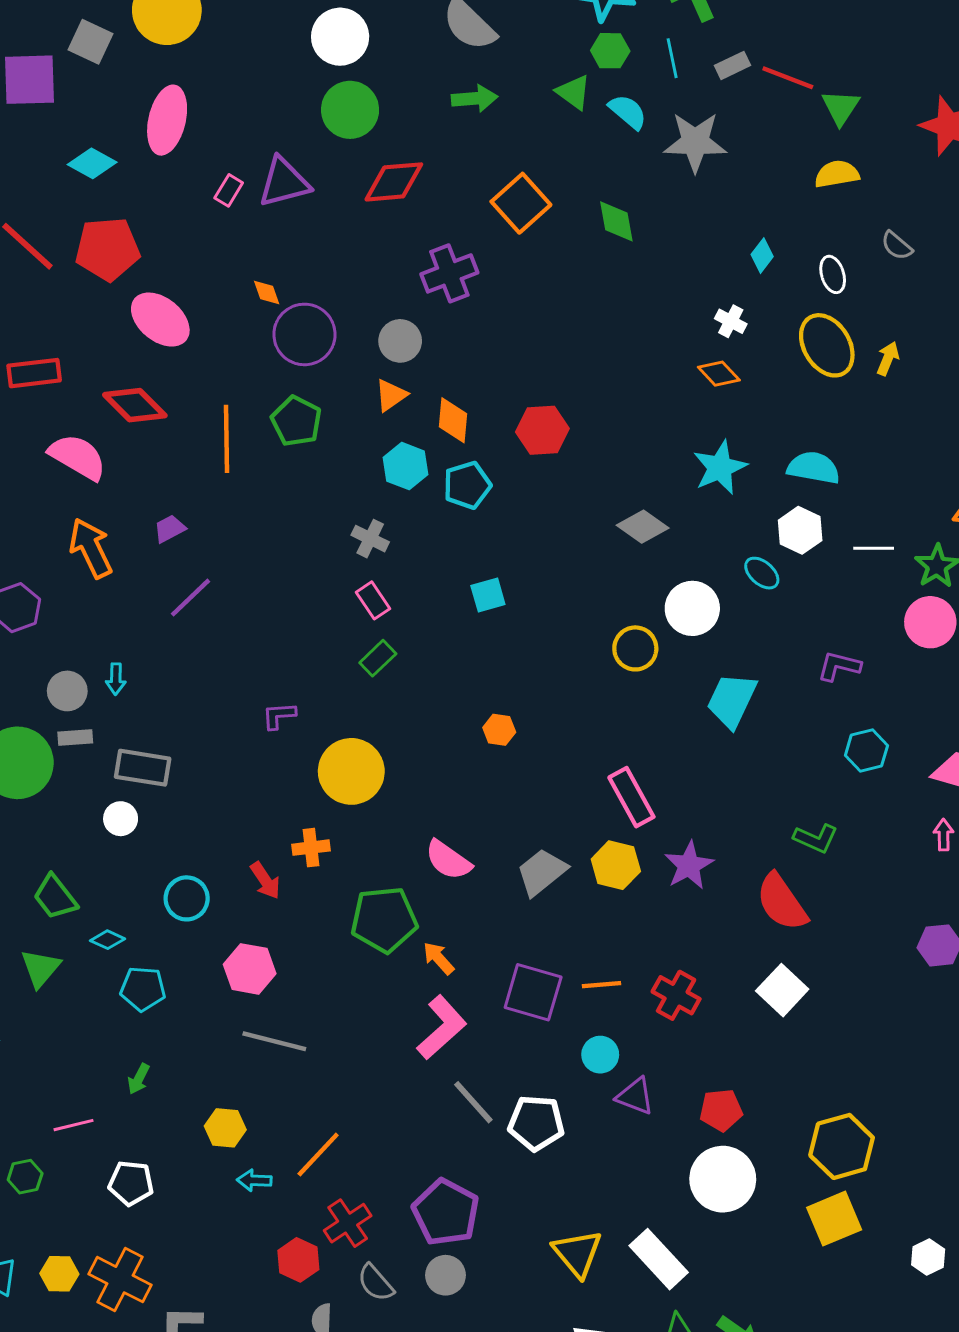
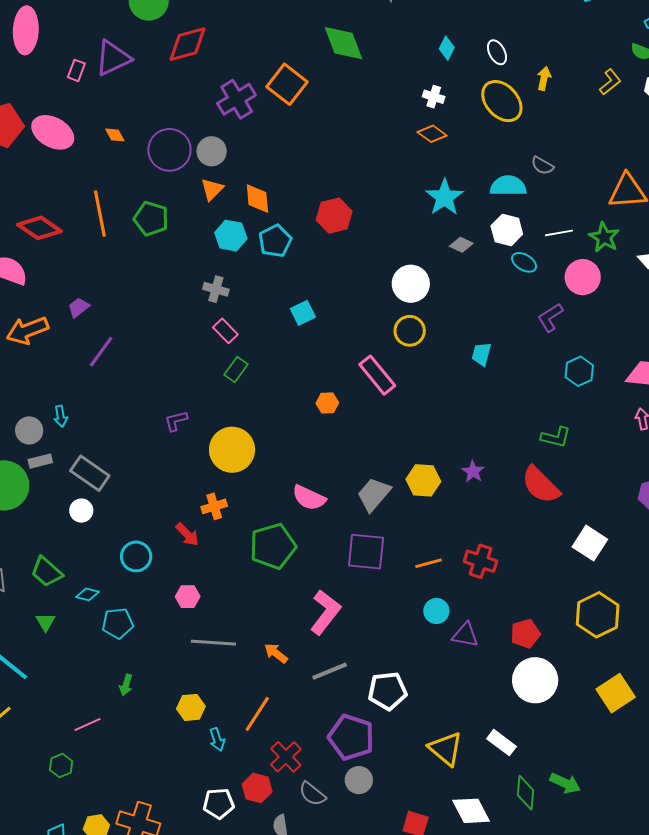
orange square: (521, 203) -> (287, 84), moved
green diamond: (616, 221) -> (344, 43), size x1.4
gray semicircle: (897, 246) -> (542, 166), moved
pink ellipse: (160, 320) -> (53, 132), moved
purple circle: (304, 334) -> (169, 150), moved
yellow arrow: (888, 359) -> (544, 78), moved
red hexagon: (542, 430) -> (334, 216), moved
orange line: (227, 439) -> (100, 214), moved
gray diamond: (643, 527) -> (461, 245), moved, size x0.7
orange arrow: (91, 548) -> (27, 330), turned -75
cyan ellipse: (762, 573) -> (524, 262), moved
white circle: (692, 608) -> (411, 284), moved
pink circle: (930, 622) -> (583, 277), moved
purple L-shape: (839, 666) -> (550, 317), turned -36
cyan trapezoid: (732, 700) -> (482, 354), size x0.6
gray rectangle: (143, 768) -> (90, 473), turned 36
pink rectangle: (631, 797) -> (377, 375), moved
purple star: (689, 865) -> (473, 471), size x0.7
orange arrow: (439, 958) -> (276, 653), moved
green triangle: (40, 968) -> (46, 622), size x0.7
pink hexagon: (250, 969) -> (188, 597), size x0.7
white square: (782, 990) -> (590, 543), moved
purple square: (533, 992) -> (366, 552), moved
gray line: (473, 1102) -> (330, 671), moved, turned -60
white pentagon: (536, 1123) -> (387, 691), moved
yellow hexagon: (842, 1146) -> (598, 615), moved
cyan arrow: (254, 1180) -> (217, 739), turned -100
white pentagon: (131, 1183) -> (219, 803), moved
white rectangle: (659, 1259) -> (501, 743), size x0.7

